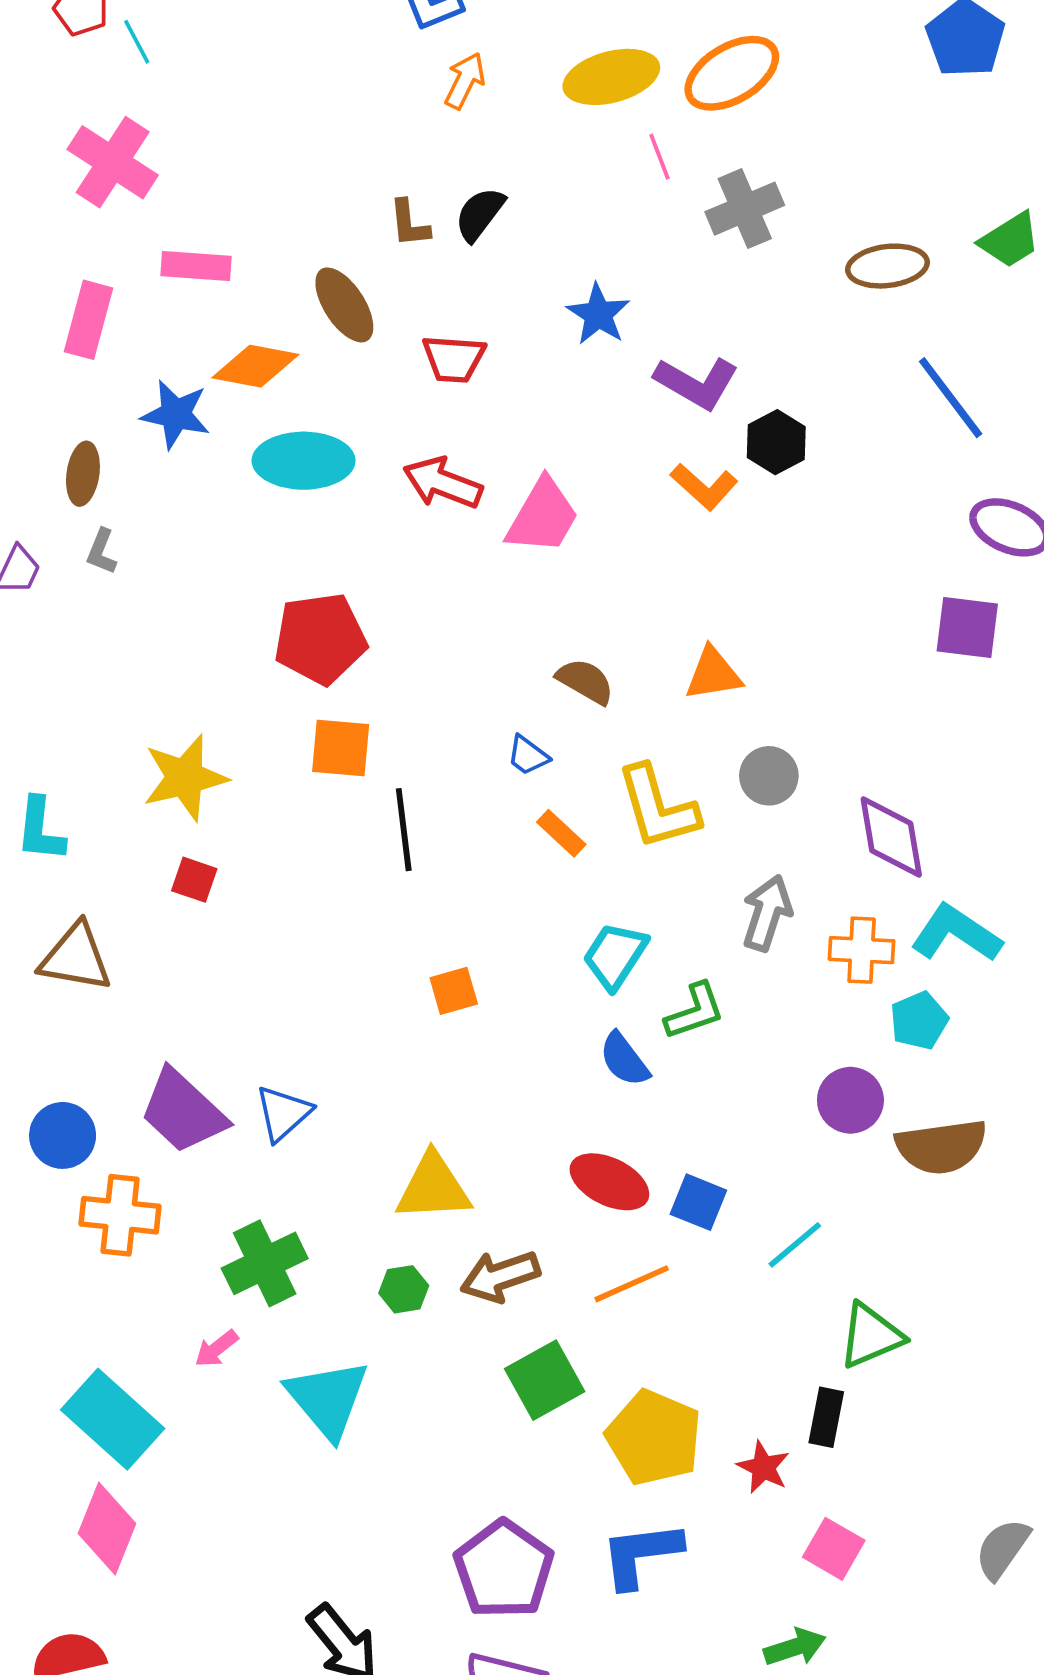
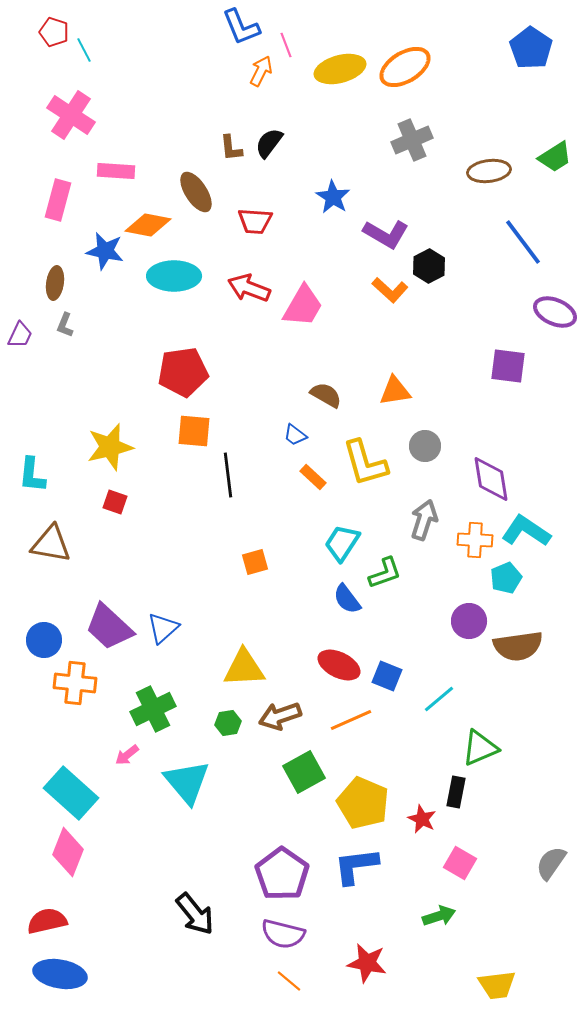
pink line: (659, 157) -> (286, 45), moved
purple square: (967, 628) -> (508, 366), moved

